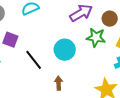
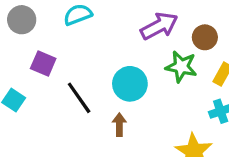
brown arrow: (59, 83) -> (119, 125), moved

